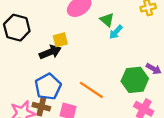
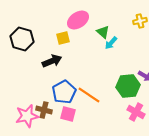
yellow square: (60, 40) -> (63, 38), moved
blue pentagon: (48, 87) -> (64, 92), moved

